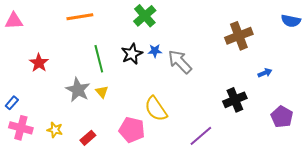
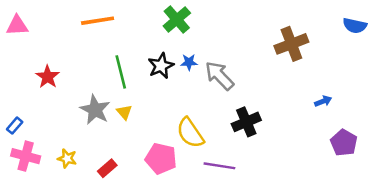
blue arrow: (265, 73) -> (323, 101), moved
black cross: (235, 100) -> (246, 122), moved
purple line: (201, 136) -> (219, 166), moved, turned 50

